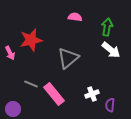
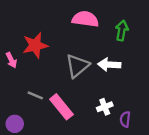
pink semicircle: (75, 17) -> (85, 19), size x1.6
white arrow: (111, 50) -> (109, 65), moved, turned 144

